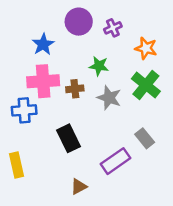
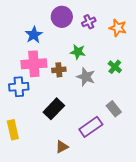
orange star: (146, 48) -> (118, 28), moved
green cross: (146, 85) -> (115, 67), size x0.6
black rectangle: (69, 138) -> (54, 109), turned 70

